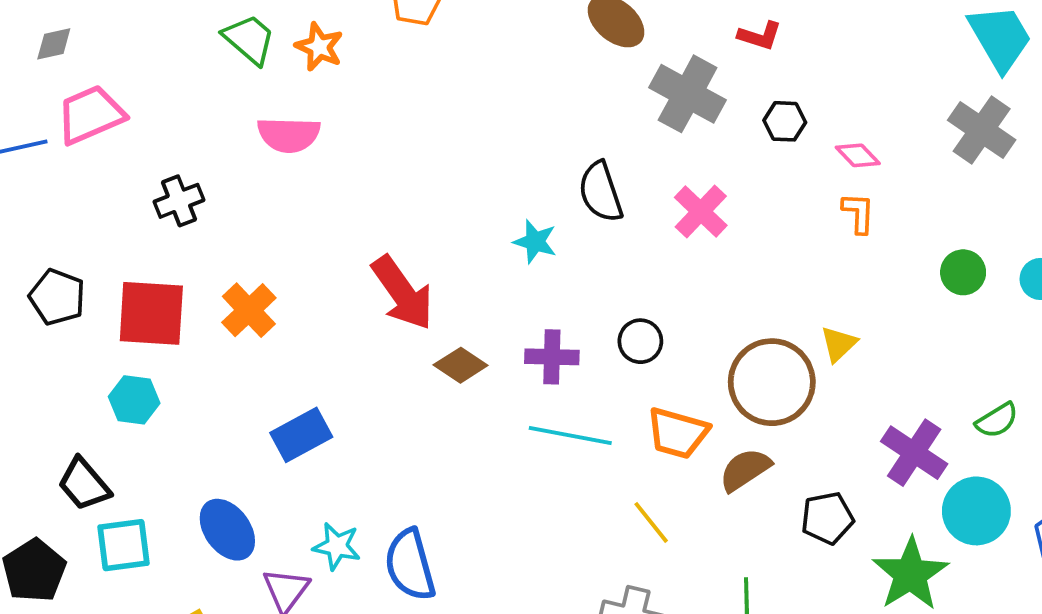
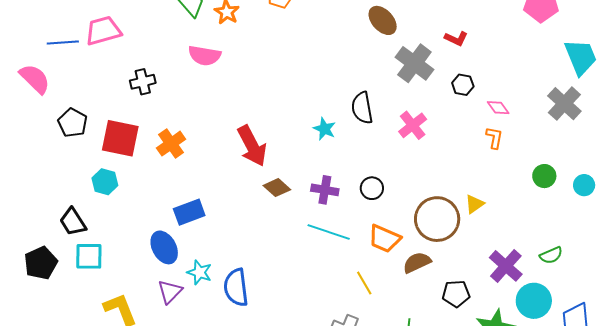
blue ellipse: (227, 530) -> (164, 247), moved

